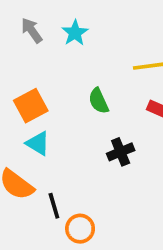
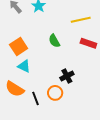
black cross: (121, 152) -> (67, 76), moved
orange circle: (80, 229) -> (55, 93), moved

